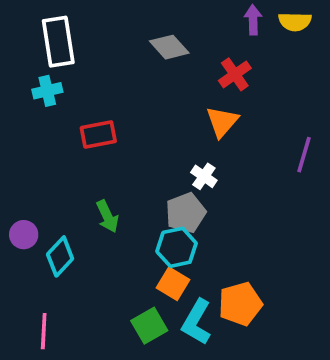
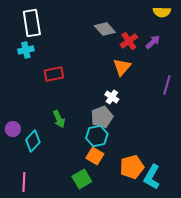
purple arrow: (253, 20) -> (153, 42), moved, turned 49
gray diamond: (169, 47) -> (105, 29), moved
cyan L-shape: (197, 322) -> (152, 177), moved

